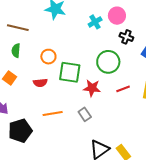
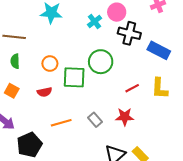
black cross: (126, 37) -> (129, 33), size x1.5
green circle: (108, 62) -> (101, 62), moved
red star: (92, 88) -> (125, 117), moved

